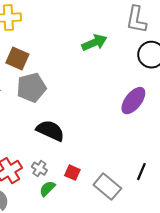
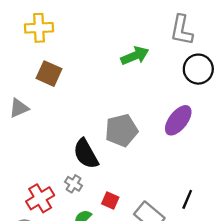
gray pentagon: (31, 88) -> (121, 130), moved
black semicircle: (50, 131) -> (86, 154), turned -144
gray cross: (39, 169) -> (74, 184), moved

